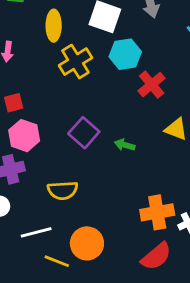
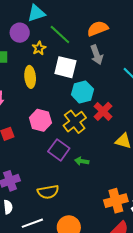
yellow cross: (75, 62) -> (75, 122), moved
pink hexagon: (24, 136) -> (40, 120), moved
green arrow: (125, 145) -> (82, 161), moved

